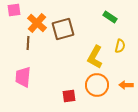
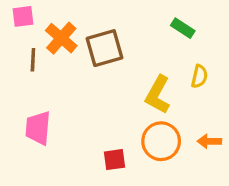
brown line: (28, 43) -> (33, 60), moved

